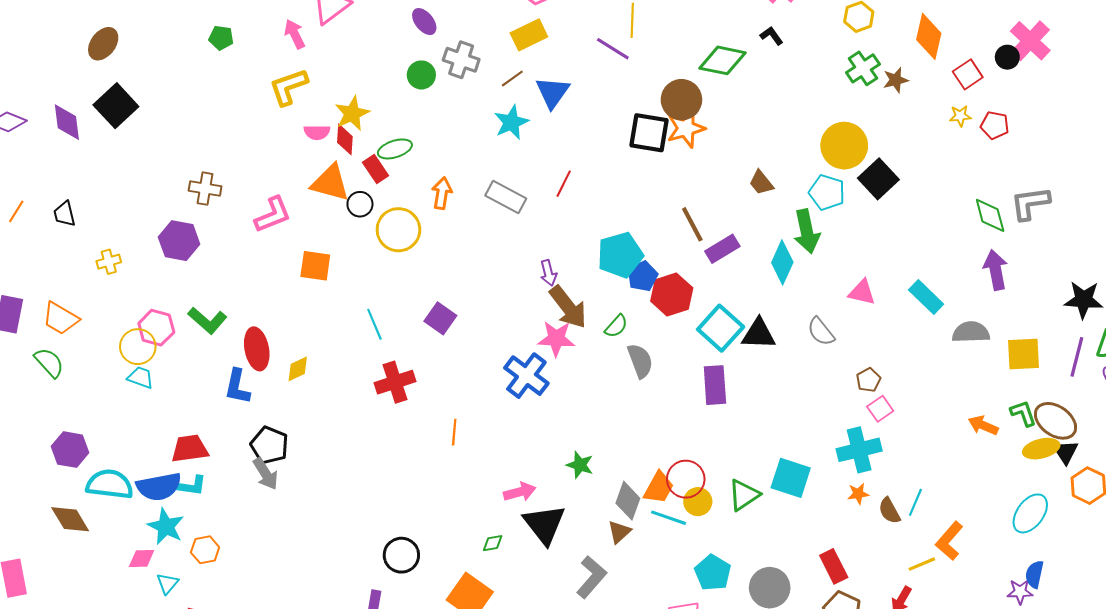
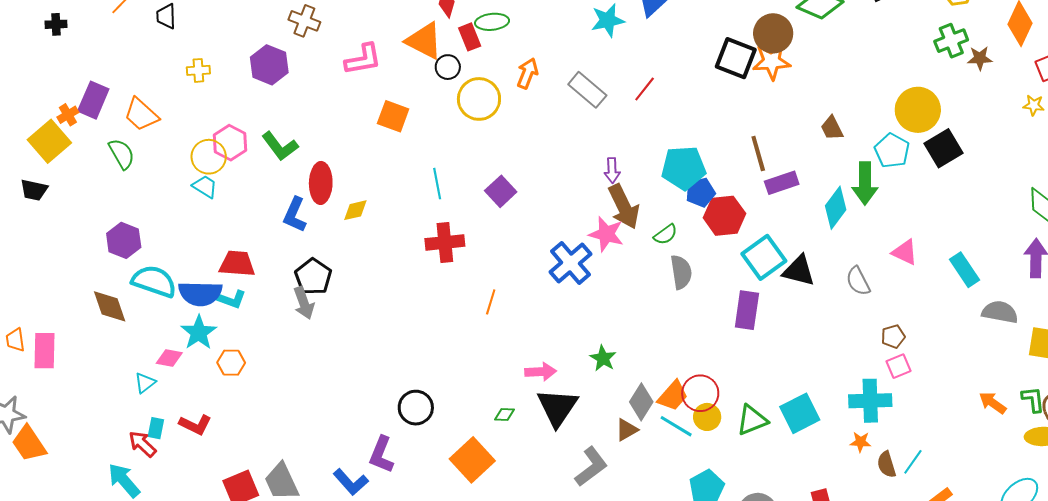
cyan square: (791, 478) -> (800, 413), turned 33
cyan triangle: (167, 583) -> (145, 383), moved

